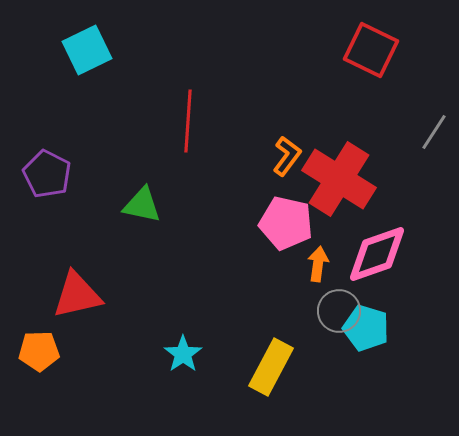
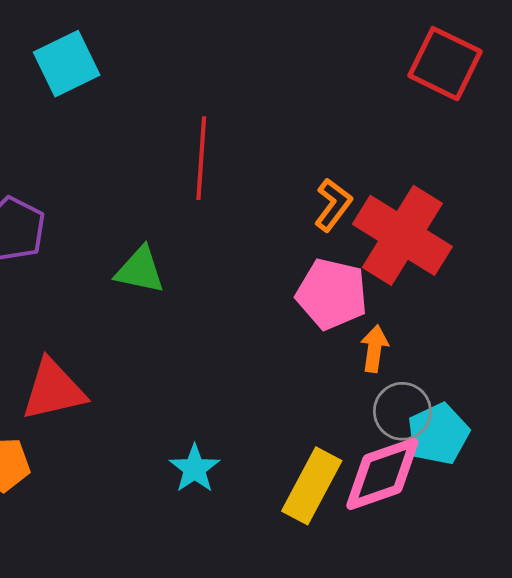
pink diamond: (377, 254) -> (382, 474), moved
cyan pentagon: (366, 328) -> (438, 434), turned 30

